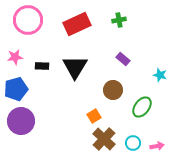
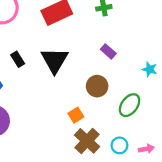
black rectangle: (42, 66) -> (18, 59), turned 56

